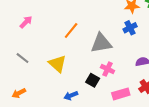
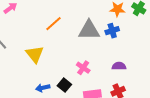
gray triangle: (101, 43) -> (89, 30), moved
black square: (93, 80) -> (64, 85), moved

